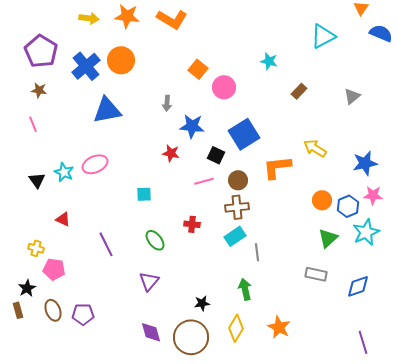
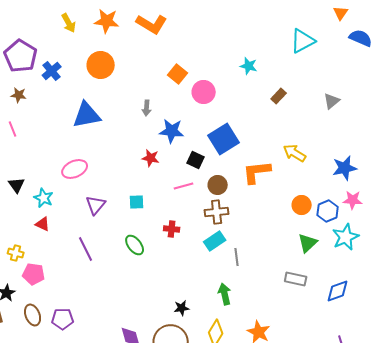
yellow arrow: (89, 18) -> (69, 23), turned 54
blue cross: (86, 66) -> (52, 71), moved, size x0.7
cyan star: (64, 172) -> (44, 198), moved
cyan square: (144, 194) -> (137, 202), moved
purple triangle: (149, 281) -> (96, 205), moved

